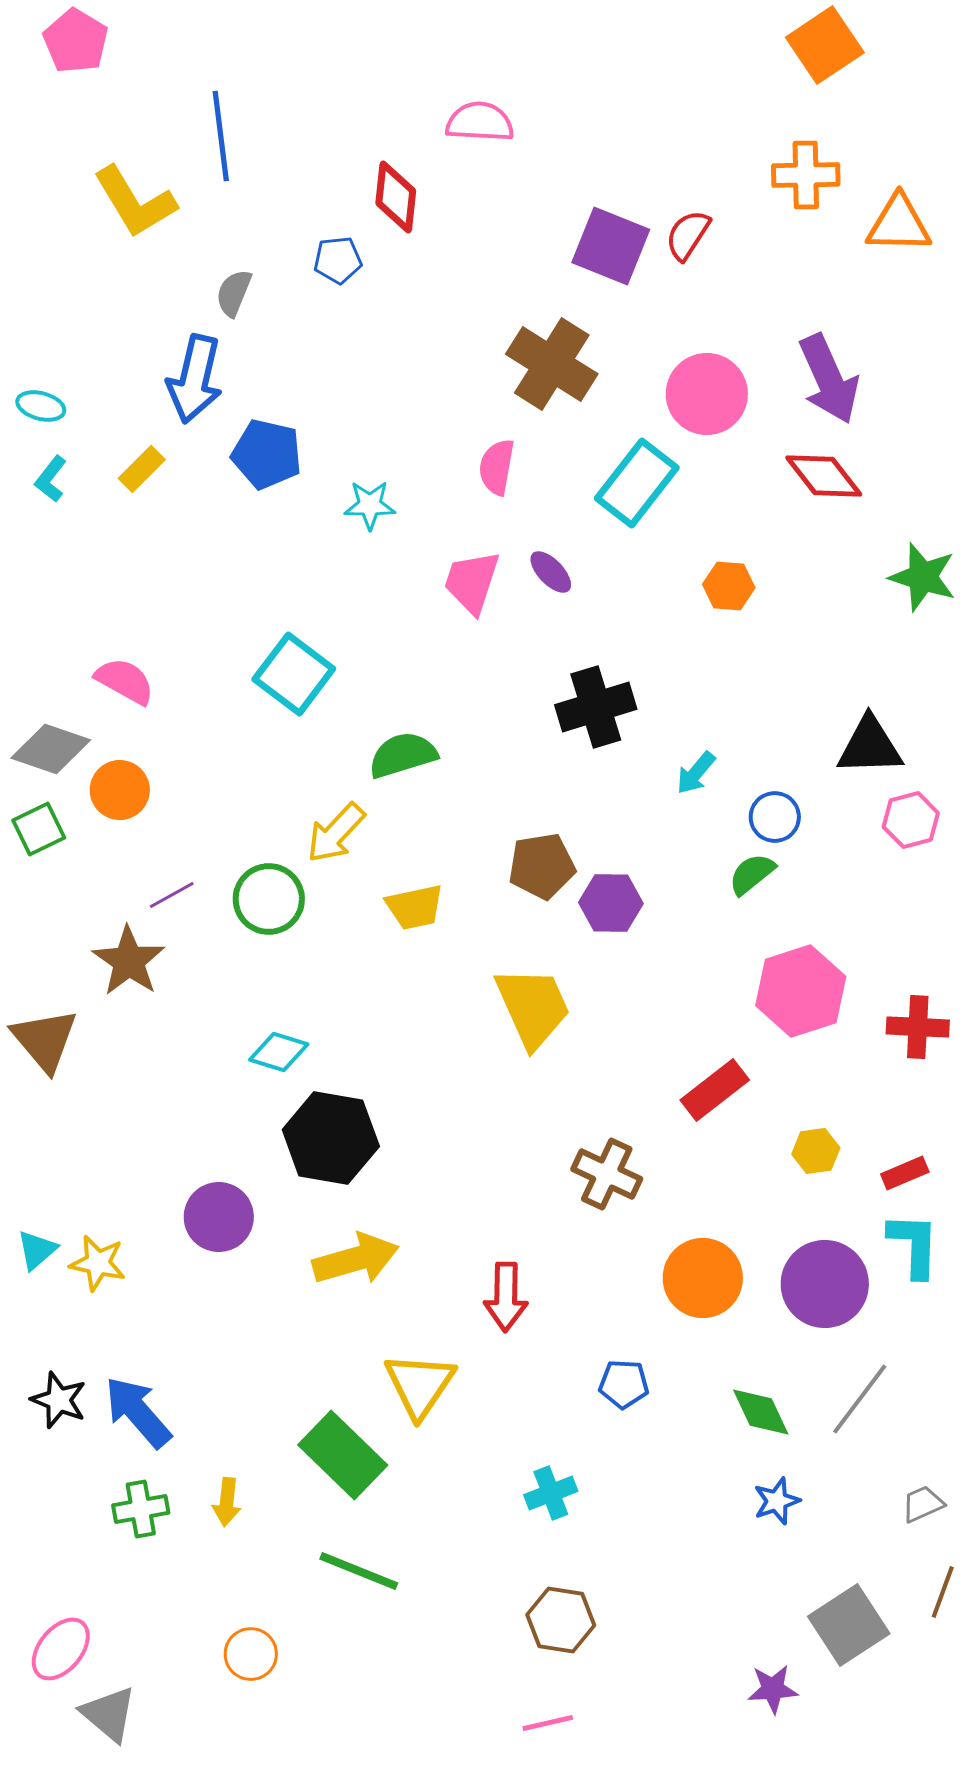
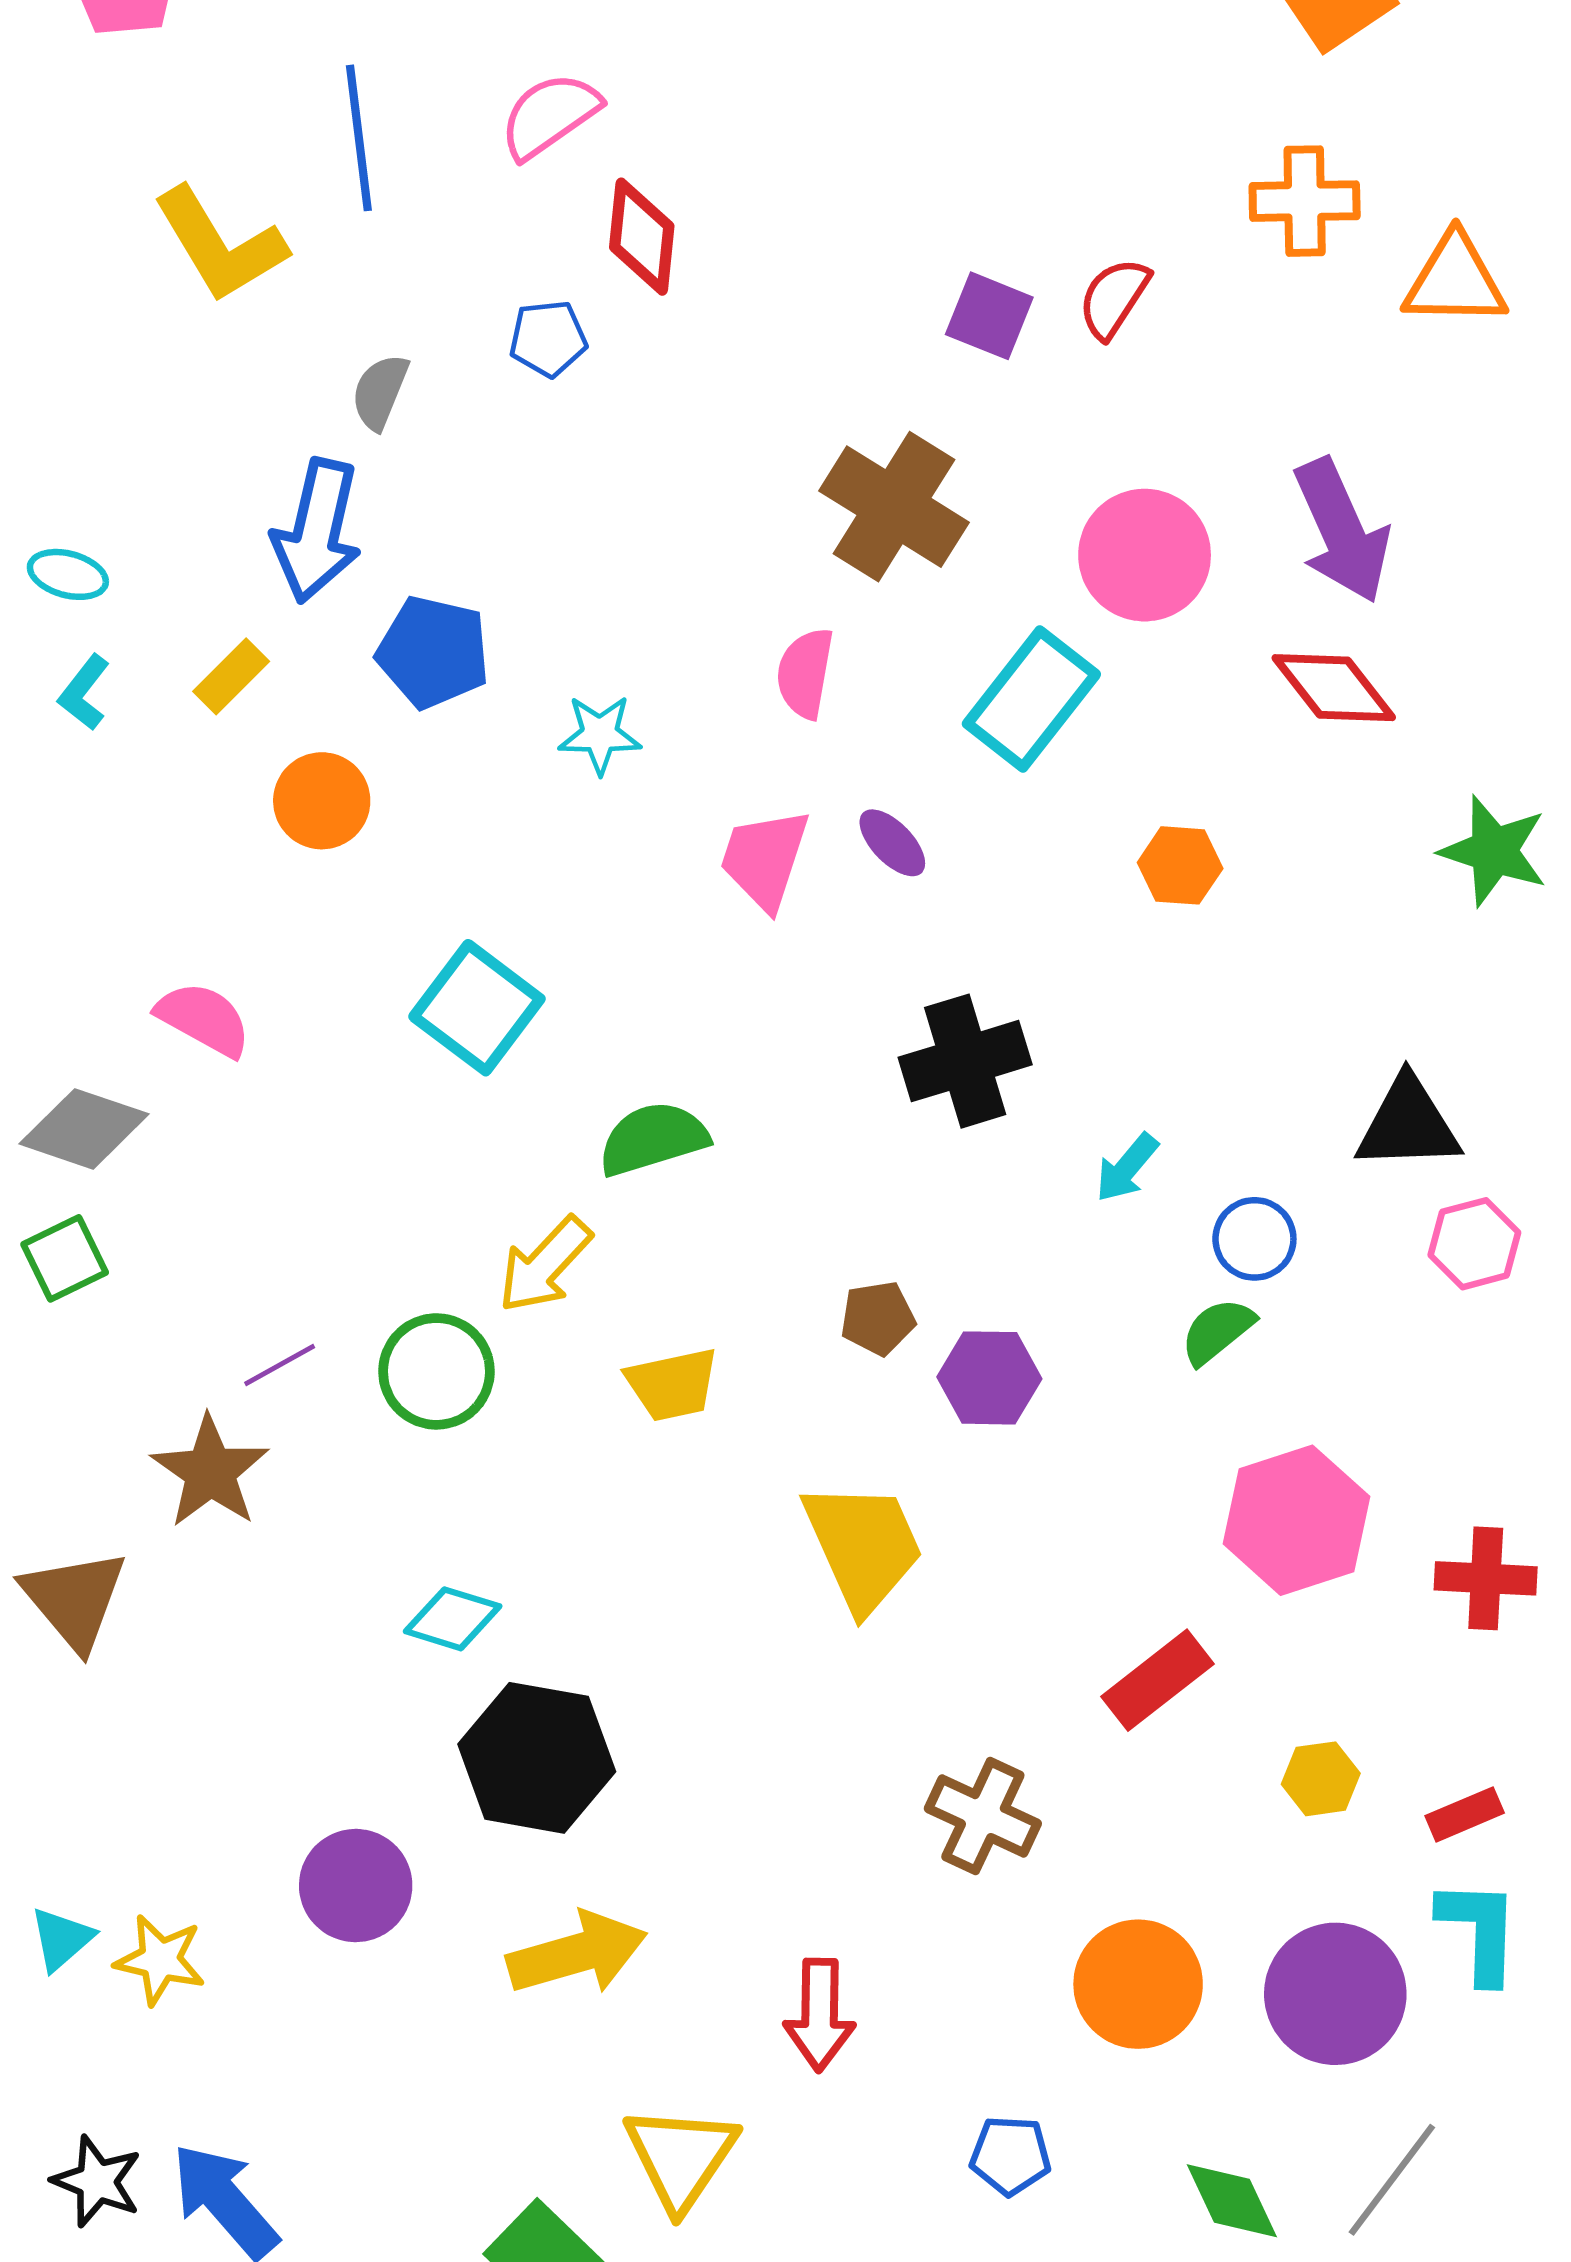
pink semicircle: (480, 122) -> (550, 115), moved, turned -38
purple square: (611, 246) -> (989, 316), size x0.7
orange circle: (120, 790) -> (322, 801), moved
brown pentagon: (542, 866) -> (878, 1318), size x0.7

